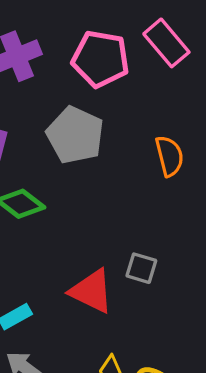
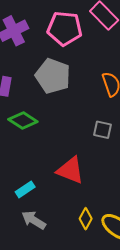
gray square: (141, 268) -> (102, 130), moved

